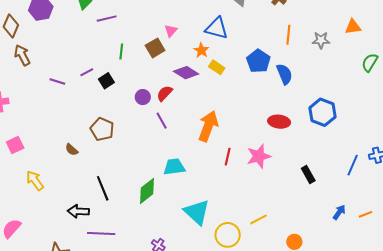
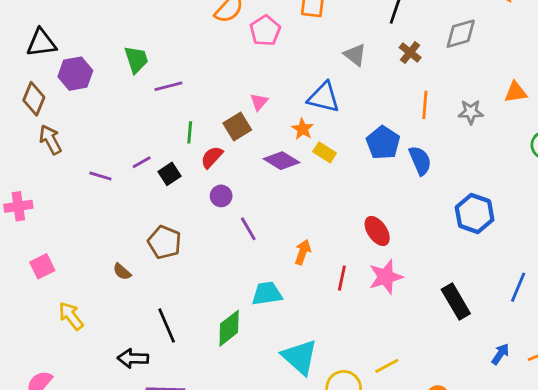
red semicircle: (165, 93) -> (212, 157), moved
red ellipse: (279, 122) -> (377, 231), moved, turned 50
orange arrow: (208, 126) -> (303, 252), moved, size x0.6
black rectangle: (308, 175) -> (456, 302), size x1.4

